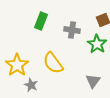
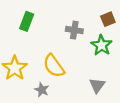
green rectangle: (41, 21) -> (27, 21), moved
gray star: (31, 85) -> (42, 90), moved

